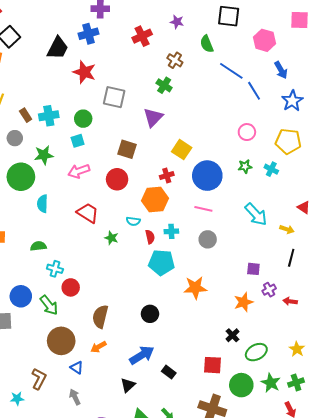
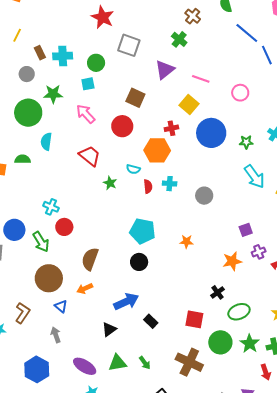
pink circle: (247, 132) -> (240, 93), moved
green star: (245, 166) -> (246, 142), moved
pink arrow: (79, 171) -> (86, 114), turned 60
pink line: (203, 209) -> (201, 79), moved
green semicircle: (38, 246) -> (23, 159), moved
cyan pentagon: (161, 262) -> (142, 231), moved
purple square: (253, 269) -> (246, 230), turned -32
orange star: (195, 288) -> (186, 242), size x0.6

